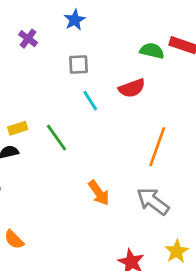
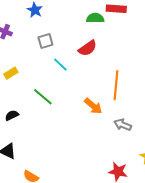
yellow rectangle: (18, 128) -> (11, 73), moved
orange arrow: (99, 193) -> (93, 106), moved
gray arrow: (153, 201) -> (123, 125), size x0.7

